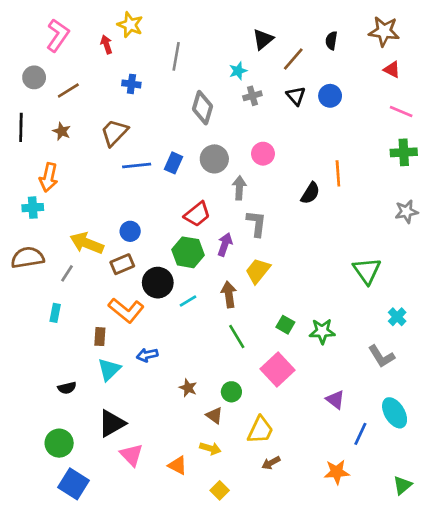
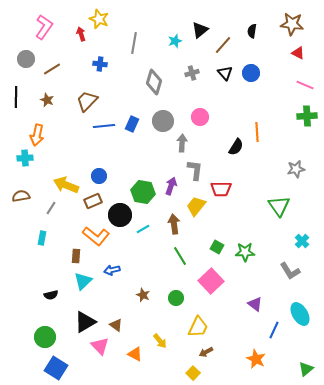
cyan star: (238, 71) -> (175, 41), moved
gray star: (406, 212) -> (296, 169), moved
red trapezoid: (197, 214) -> (221, 189), moved, turned 40
brown semicircle: (28, 258) -> (21, 196), size x0.7
brown triangle: (214, 415) -> (116, 325), moved
yellow arrow: (210, 448) -> (160, 341), turned 35
orange star: (337, 472) -> (256, 359), turned 30
yellow square: (220, 490) -> (193, 373), moved

